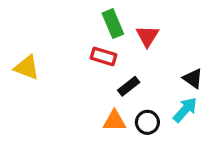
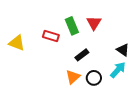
green rectangle: (113, 24) -> (72, 26), moved
red rectangle: (104, 56) -> (51, 36), moved
orange triangle: (114, 121) -> (73, 77), turned -42

